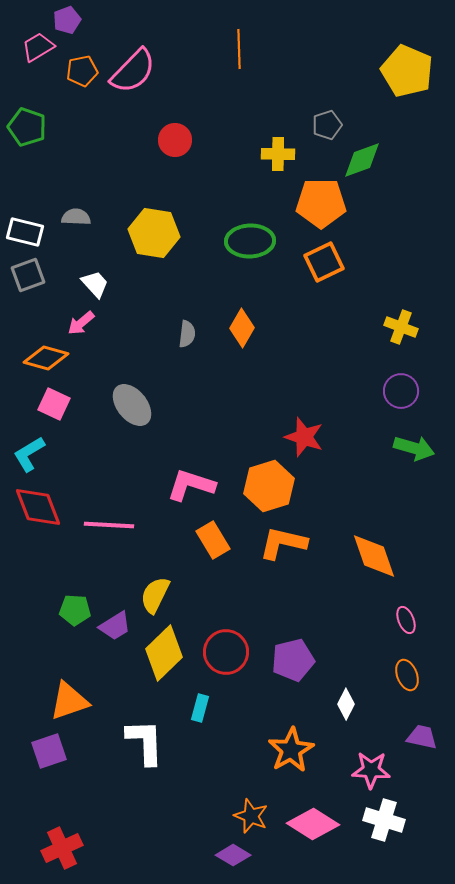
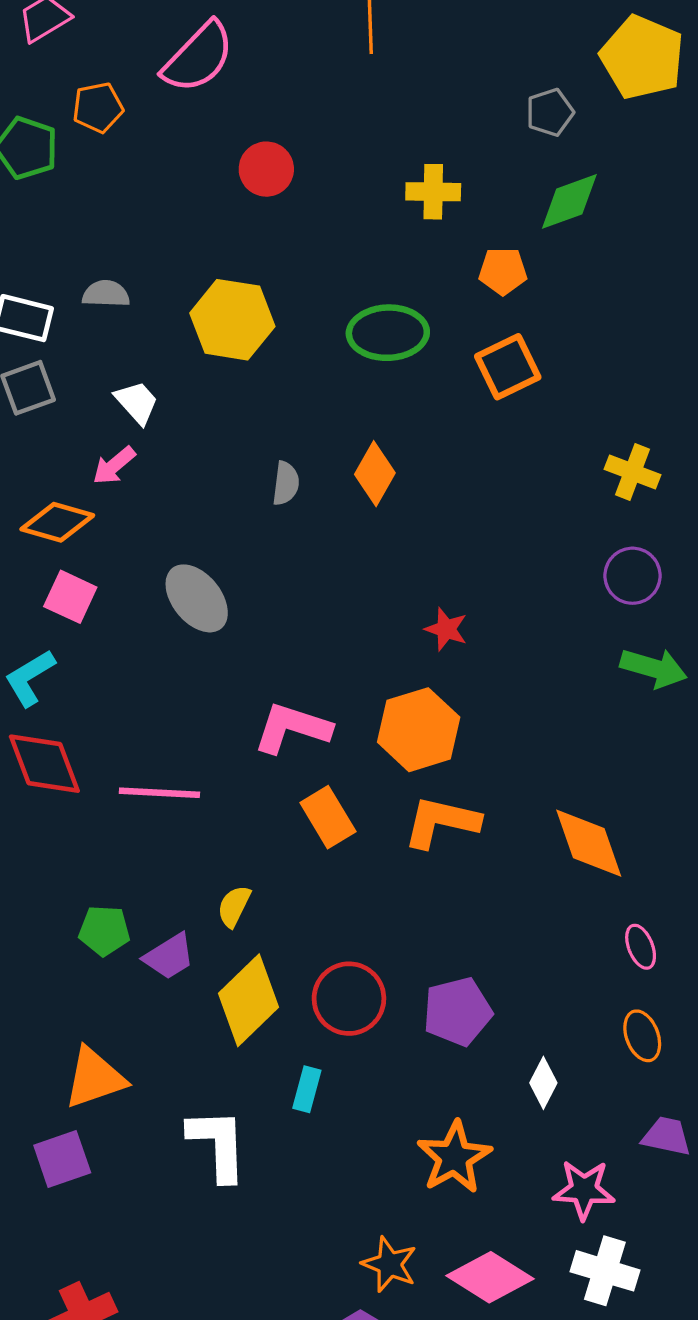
orange pentagon: (82, 71) -> (98, 107), moved
gray pentagon: (327, 125) -> (550, 112), moved
orange pentagon: (321, 203) -> (503, 271), size x0.6
red star: (304, 437) -> (446, 629), moved, size x0.7
yellow semicircle: (155, 595) -> (234, 906), size x0.7

